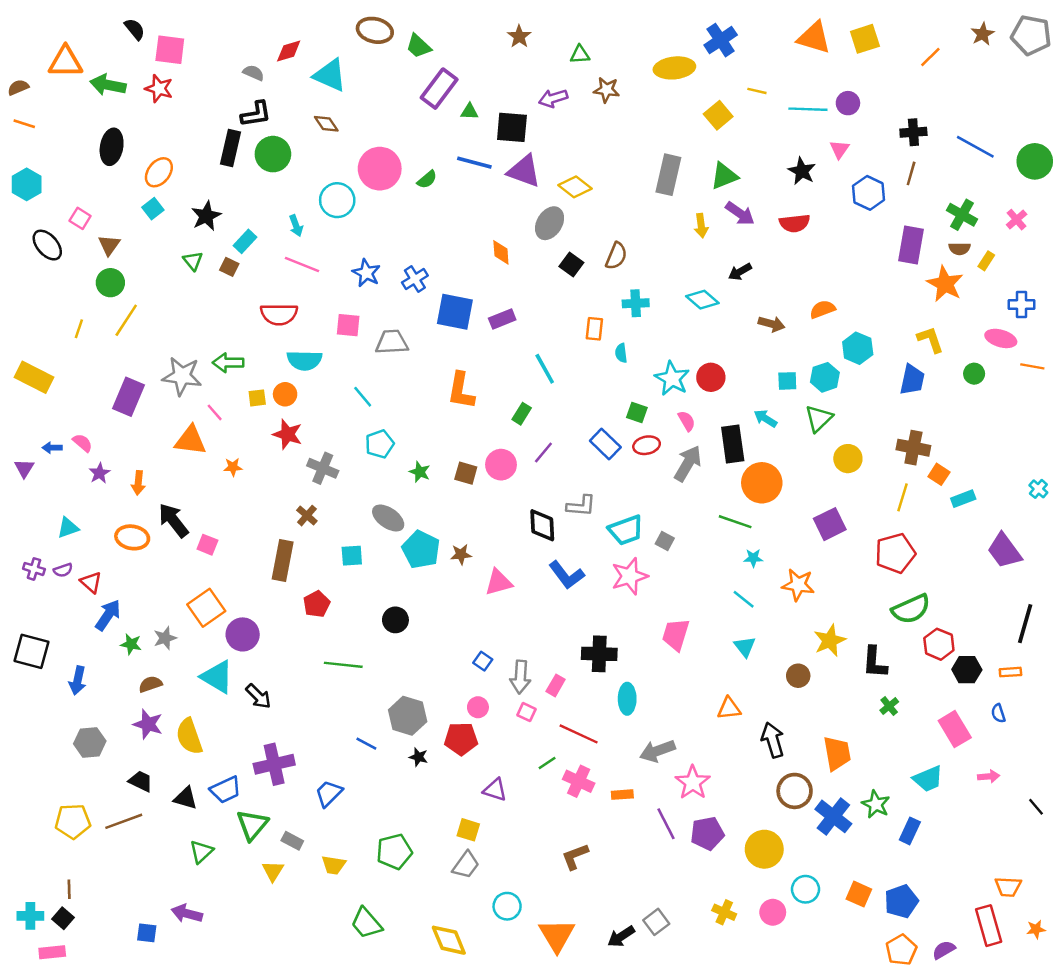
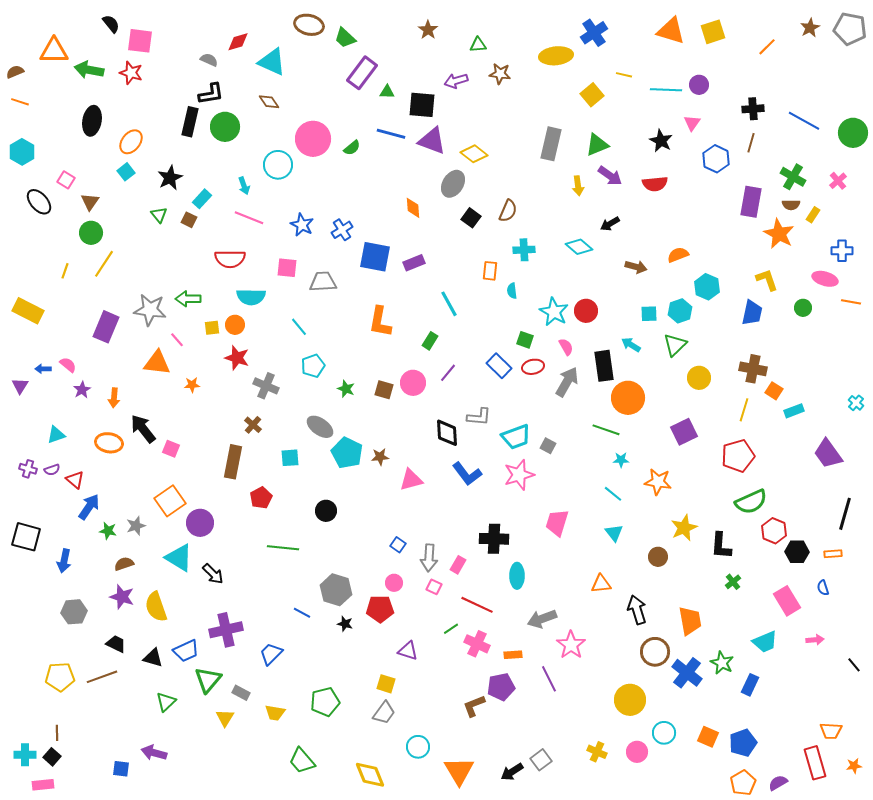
purple pentagon: (707, 833) -> (501, 687), moved

